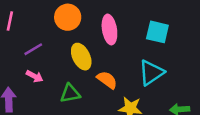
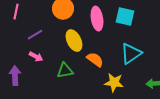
cyan square: (157, 32) -> (125, 17), moved

